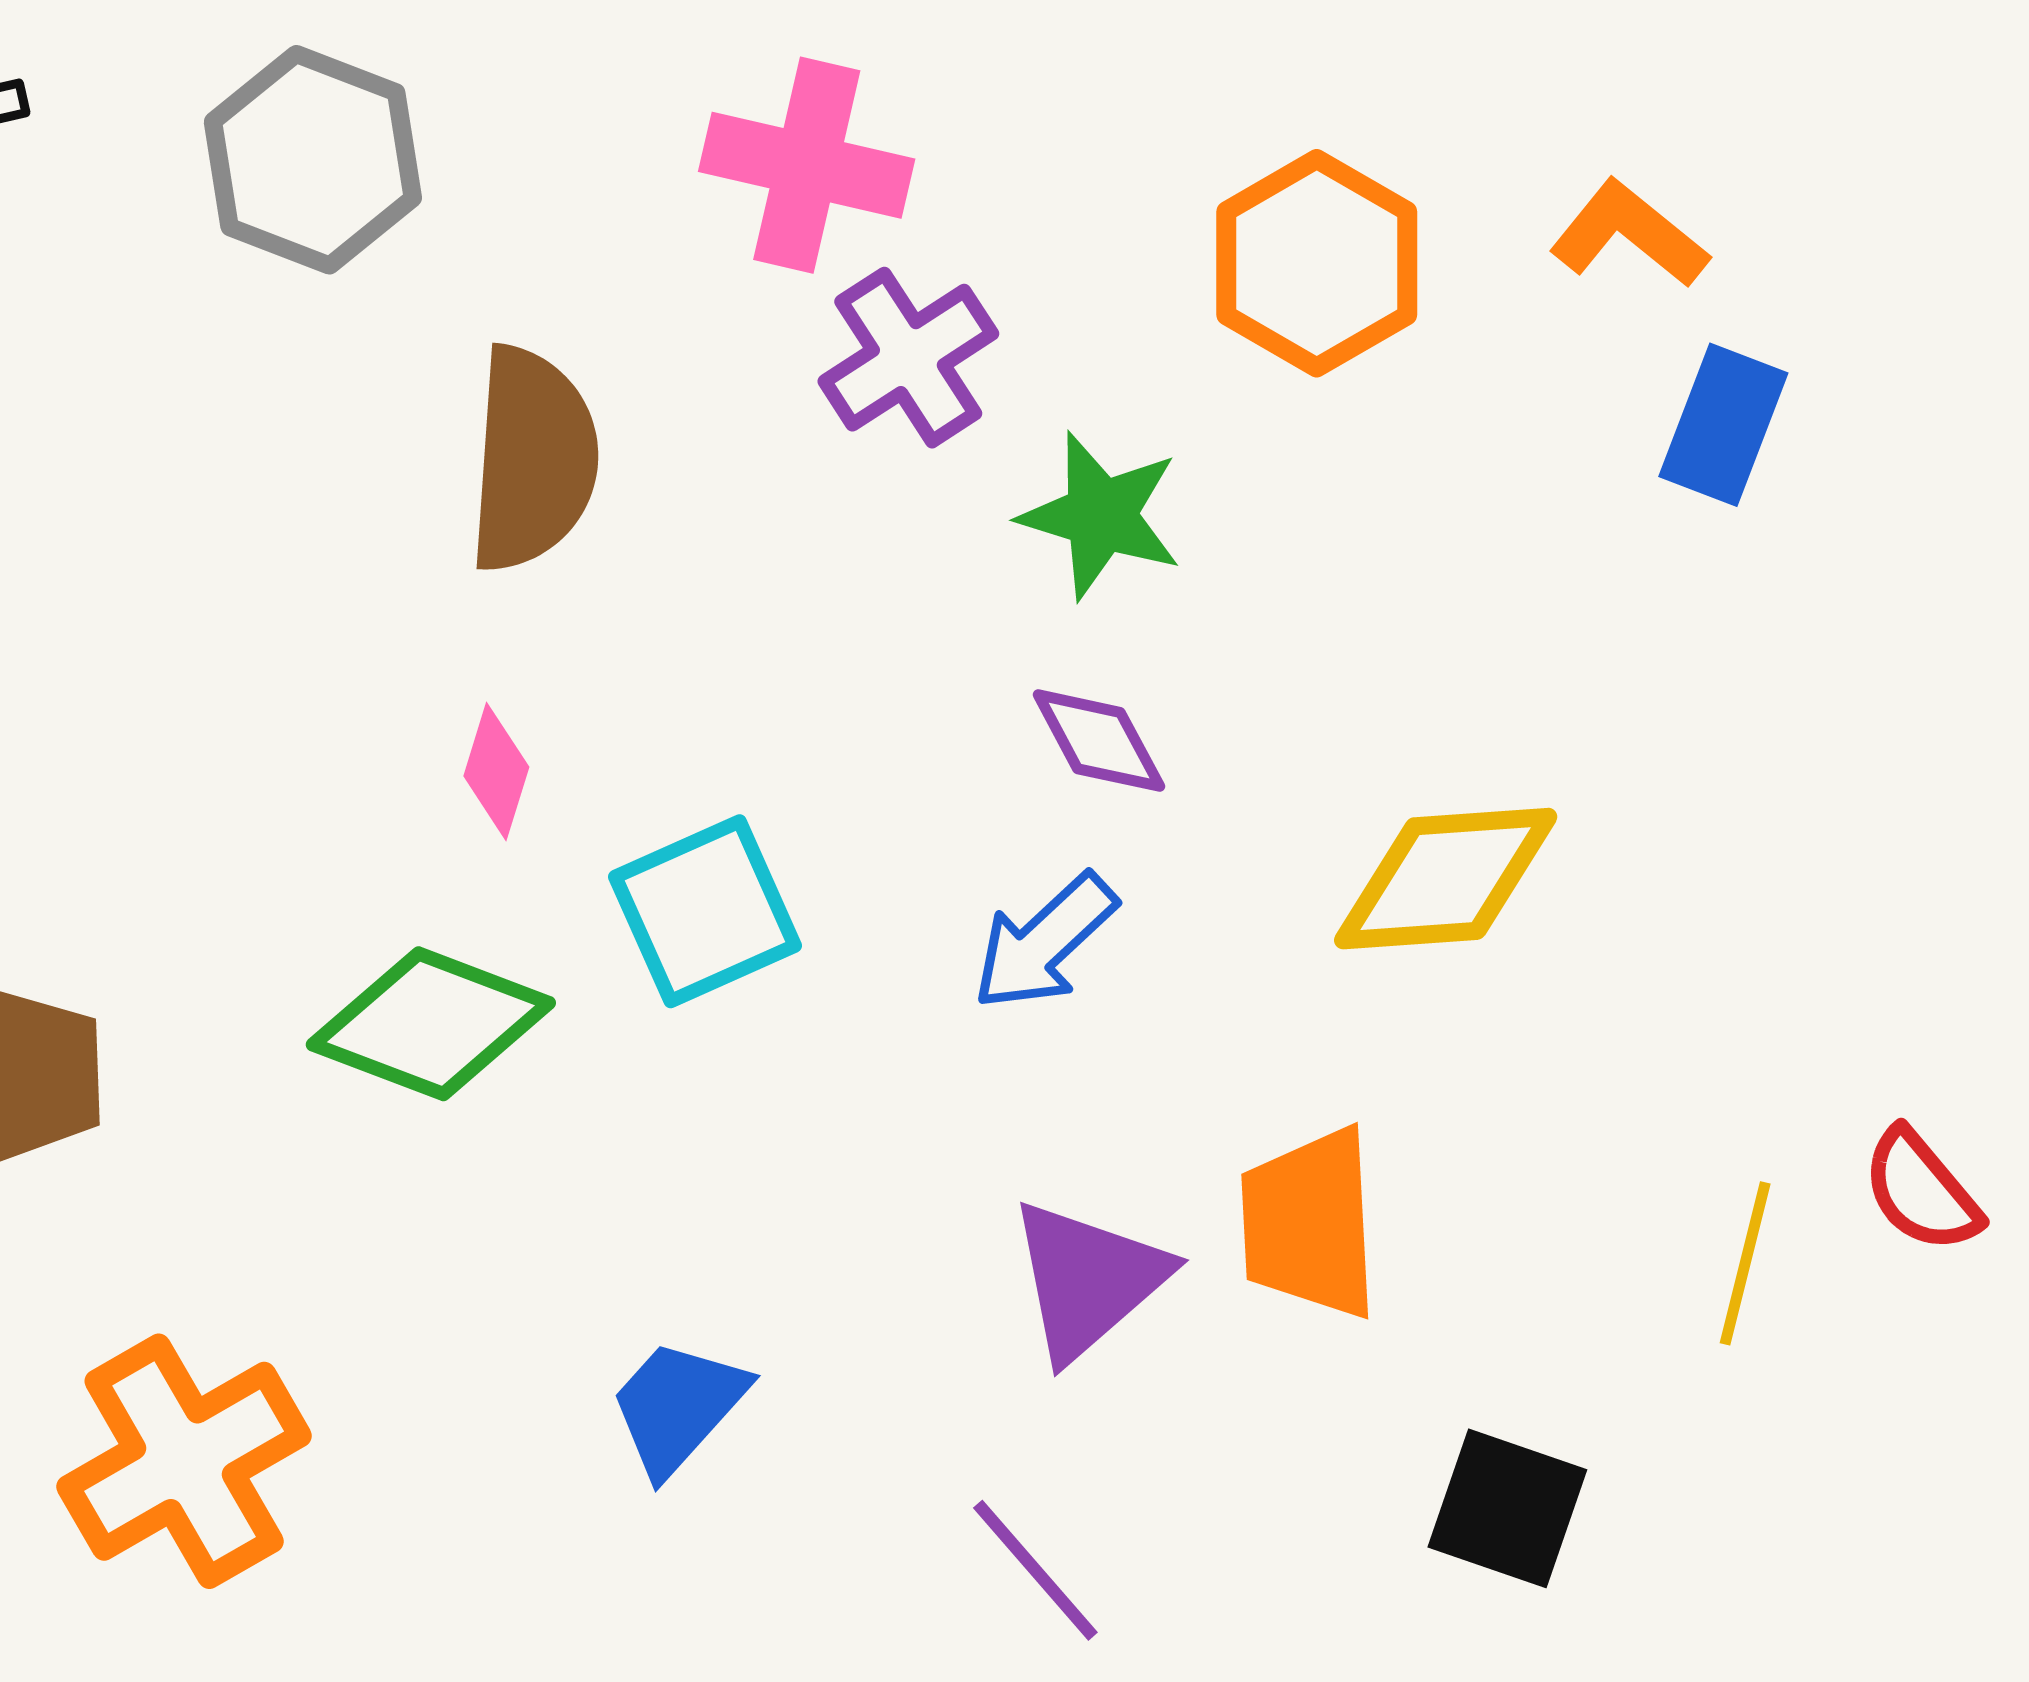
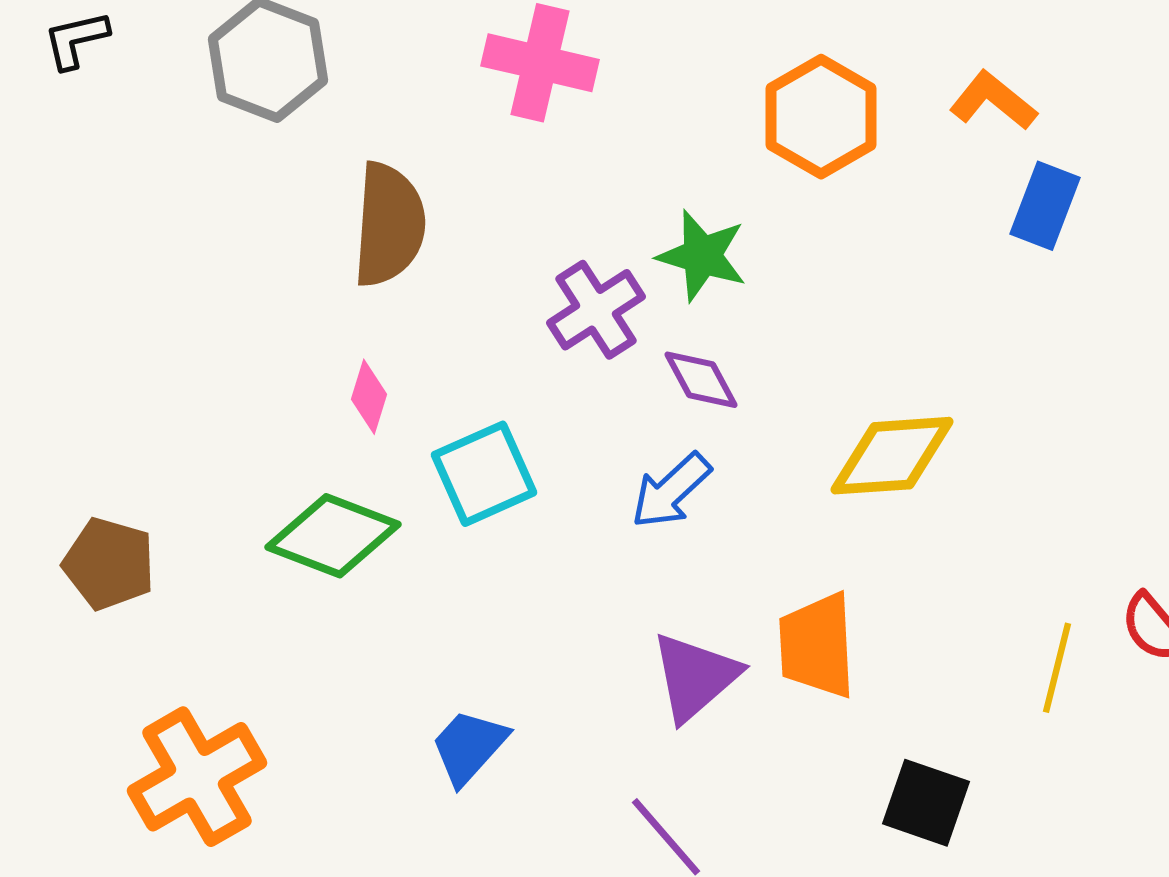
purple cross: (908, 358) -> (596, 310), moved

